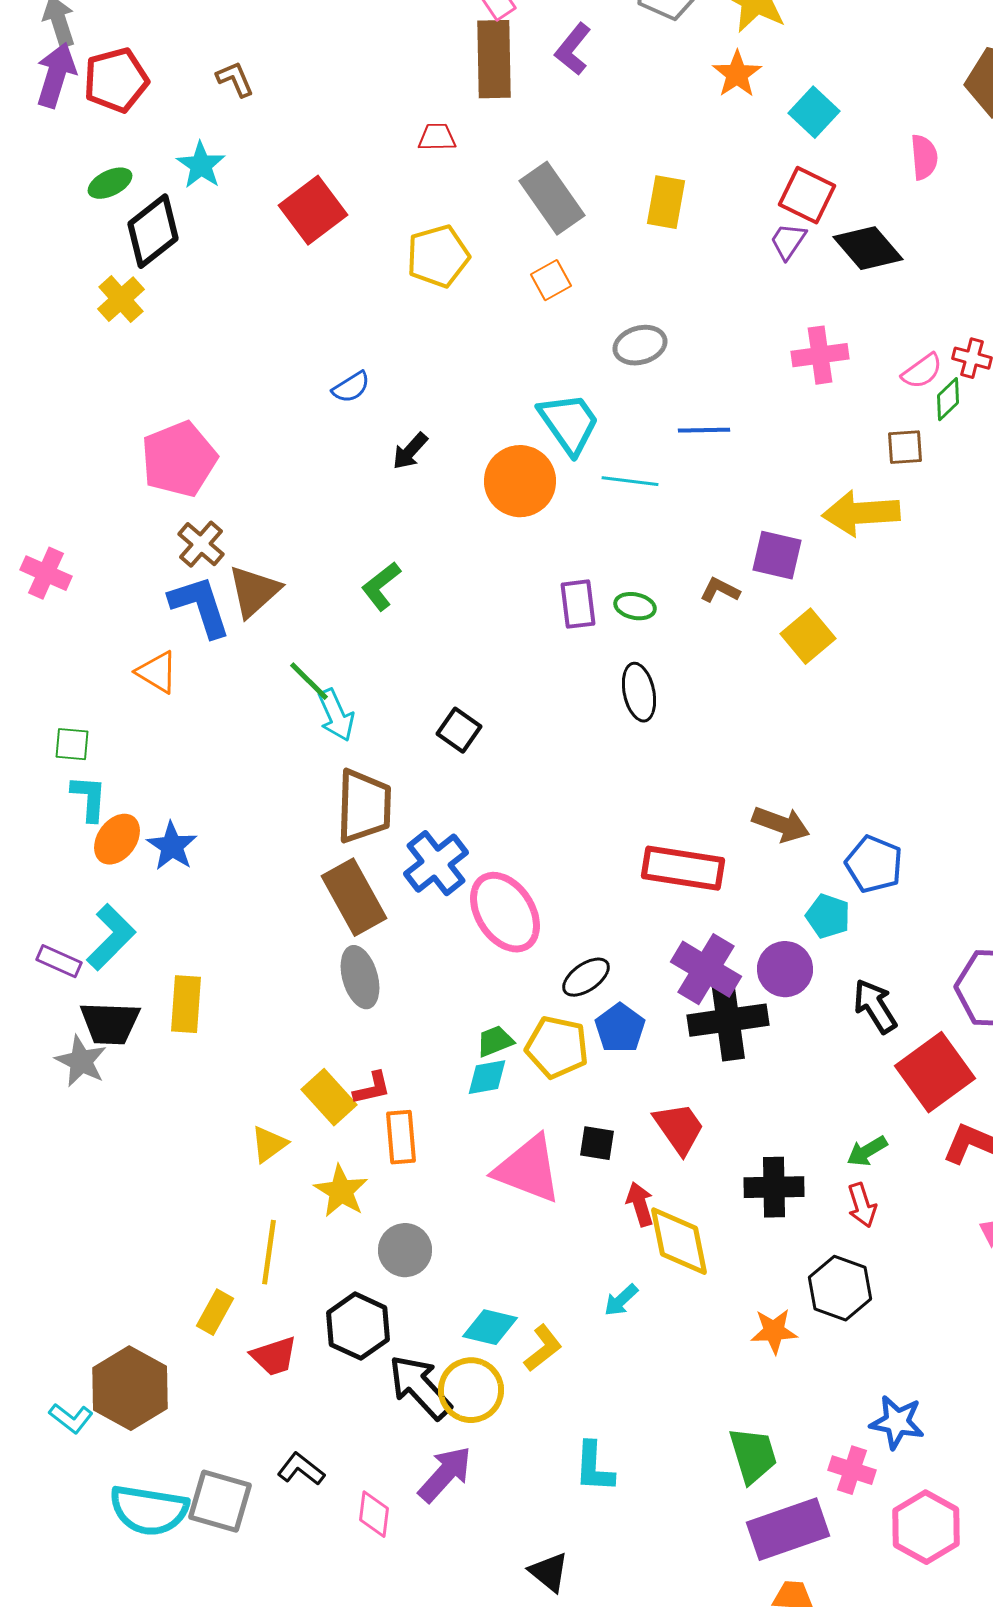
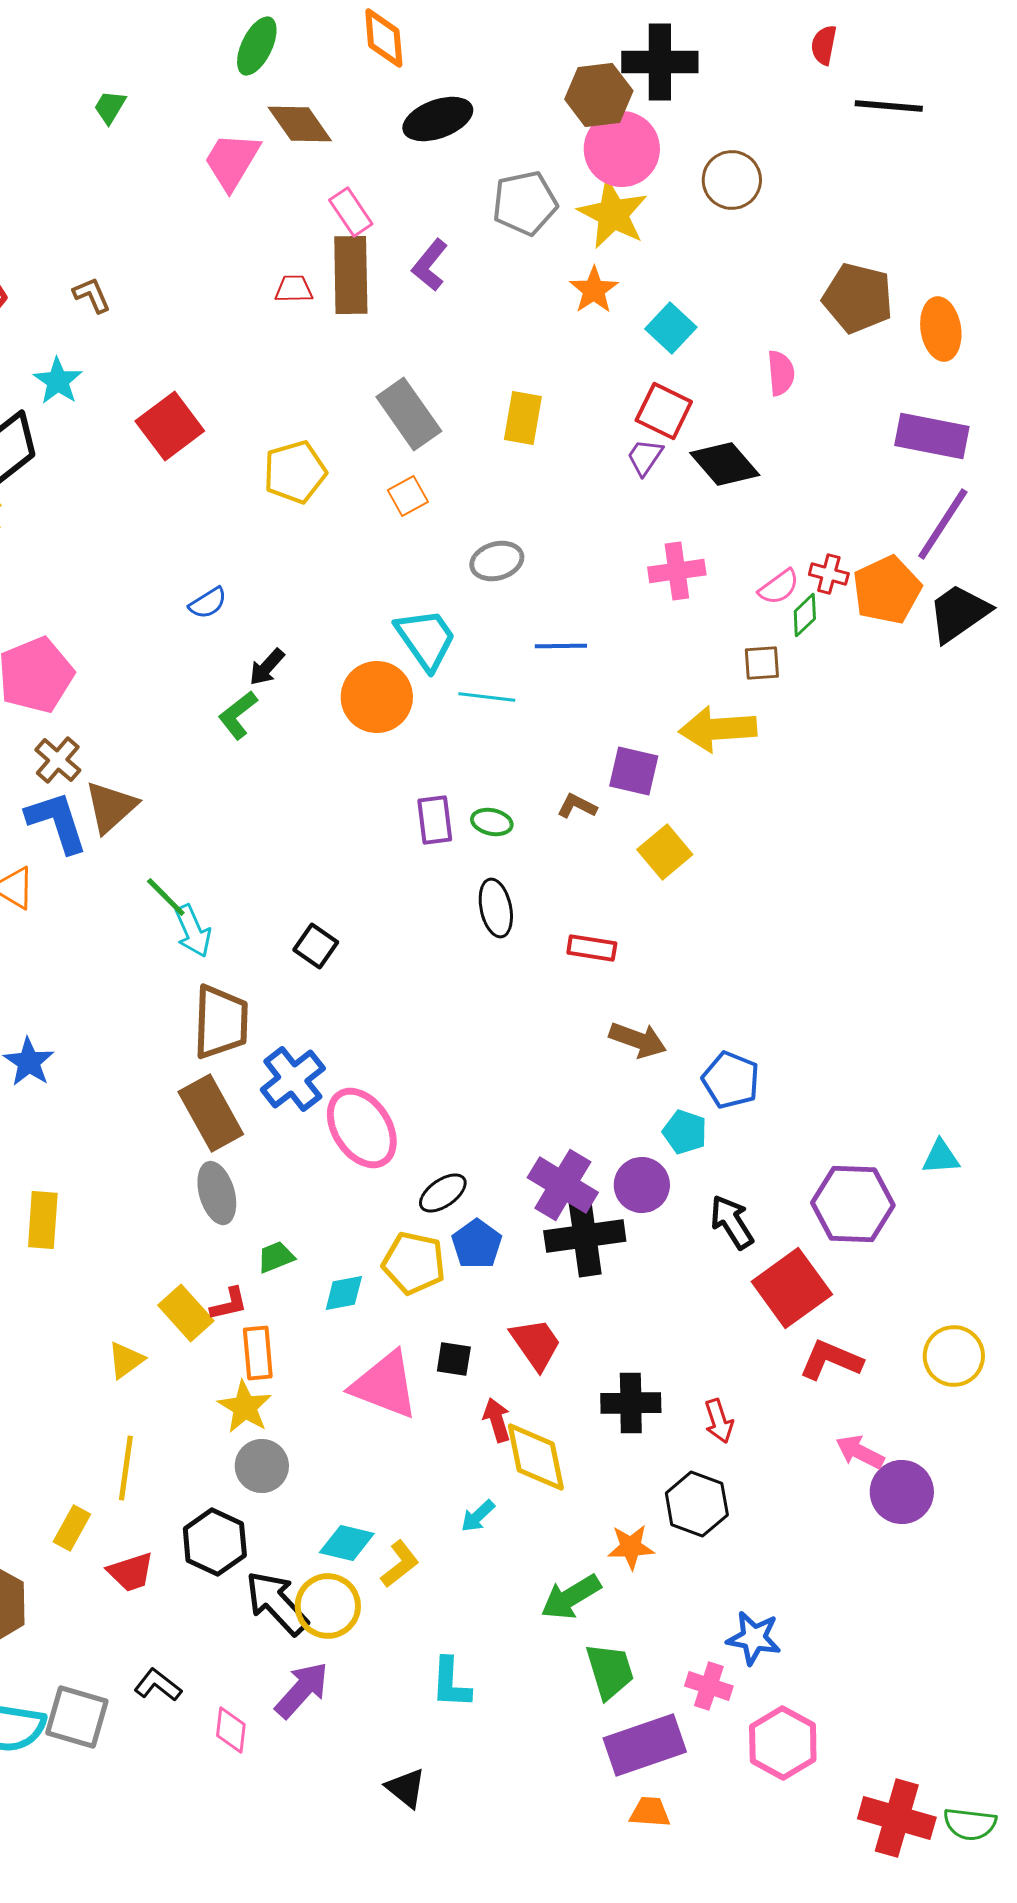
red trapezoid: (437, 137) -> (294, 289), moved
green L-shape: (381, 586) -> (238, 715), moved
red rectangle: (683, 868) -> (592, 948), moved, size x0.6
green trapezoid: (495, 1041) -> (276, 1257), moved
green arrow: (867, 1151) -> (571, 1597), moved, size x1.5
yellow star: (341, 1191) -> (245, 1407), moved

